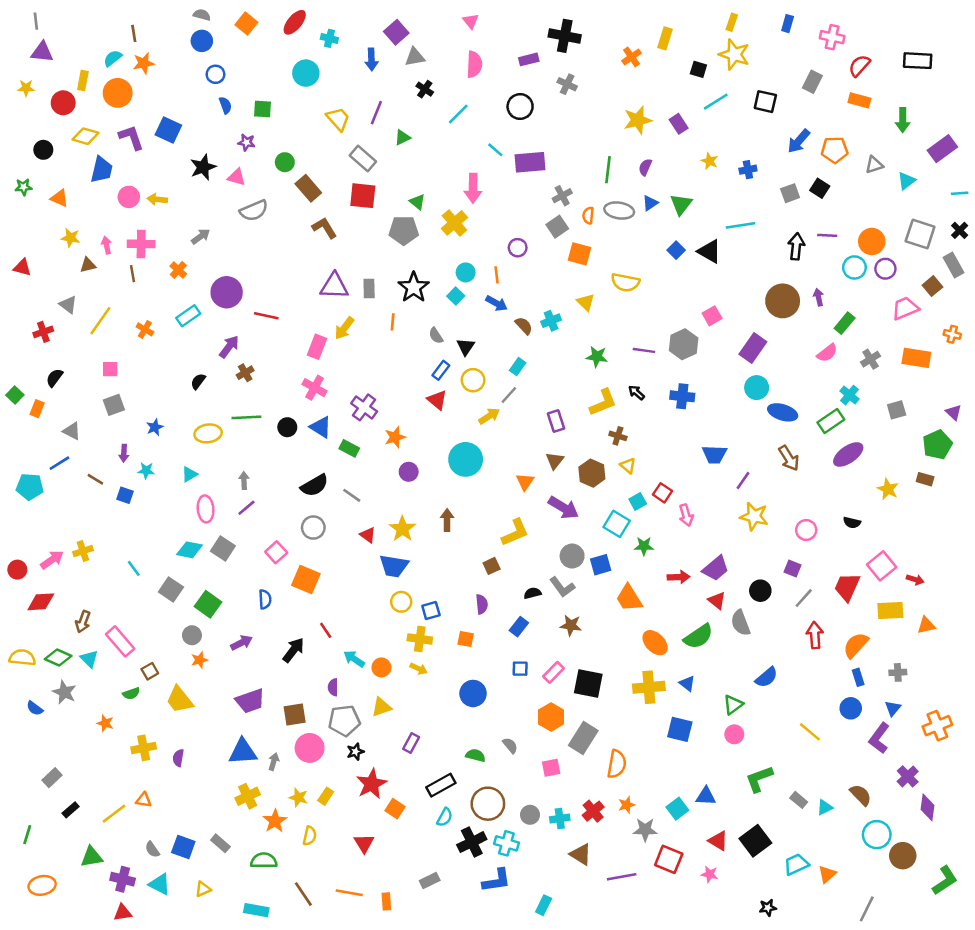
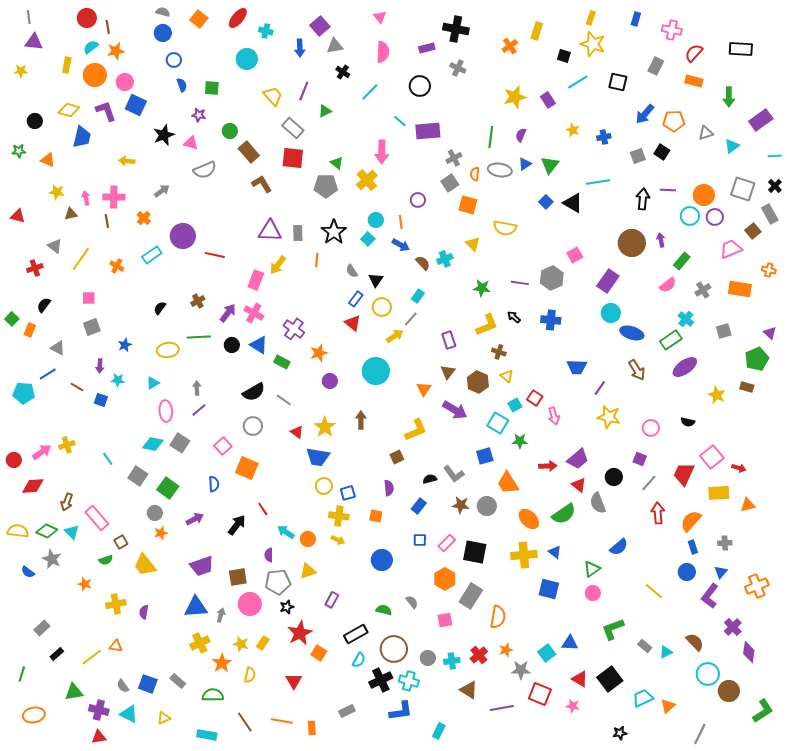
red circle: (63, 103) -> (87, 18), moved
pink circle: (129, 197) -> (125, 82), moved
purple arrow: (229, 347) -> (228, 313), moved
gray circle: (572, 556) -> (487, 506), moved

